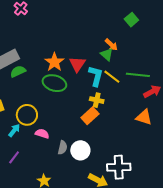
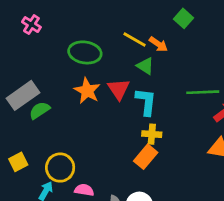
orange arrow: (111, 45) -> (158, 44), moved
green triangle: (107, 54) -> (145, 66), moved
yellow line: (112, 77) -> (135, 40), moved
green ellipse: (54, 83) -> (85, 52), moved

